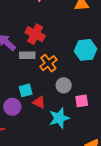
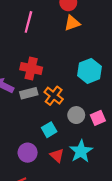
cyan square: (26, 90) -> (49, 130), moved
pink square: (82, 101) -> (98, 118), moved
red triangle: (39, 102) -> (57, 155), moved, turned 32

